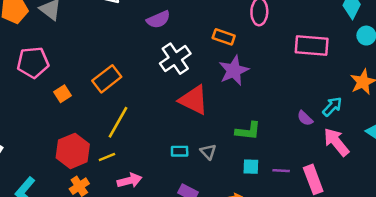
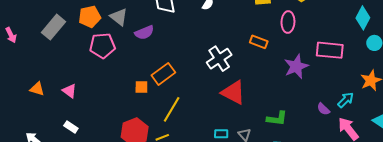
purple semicircle: (158, 19) -> (144, 33), moved
pink pentagon: (33, 62) -> (102, 46), moved
purple star: (234, 71) -> (296, 66), moved
orange square: (63, 94) -> (141, 87), moved, turned 32

